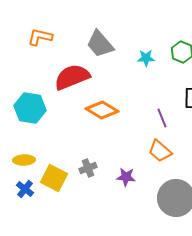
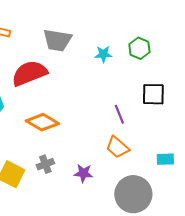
gray trapezoid: (100, 44) -> (57, 40), turned -40
orange diamond: (102, 110) -> (42, 122), moved

